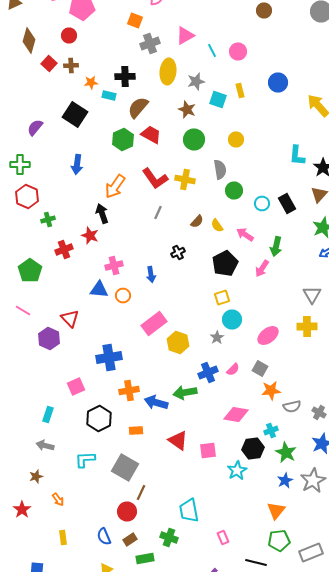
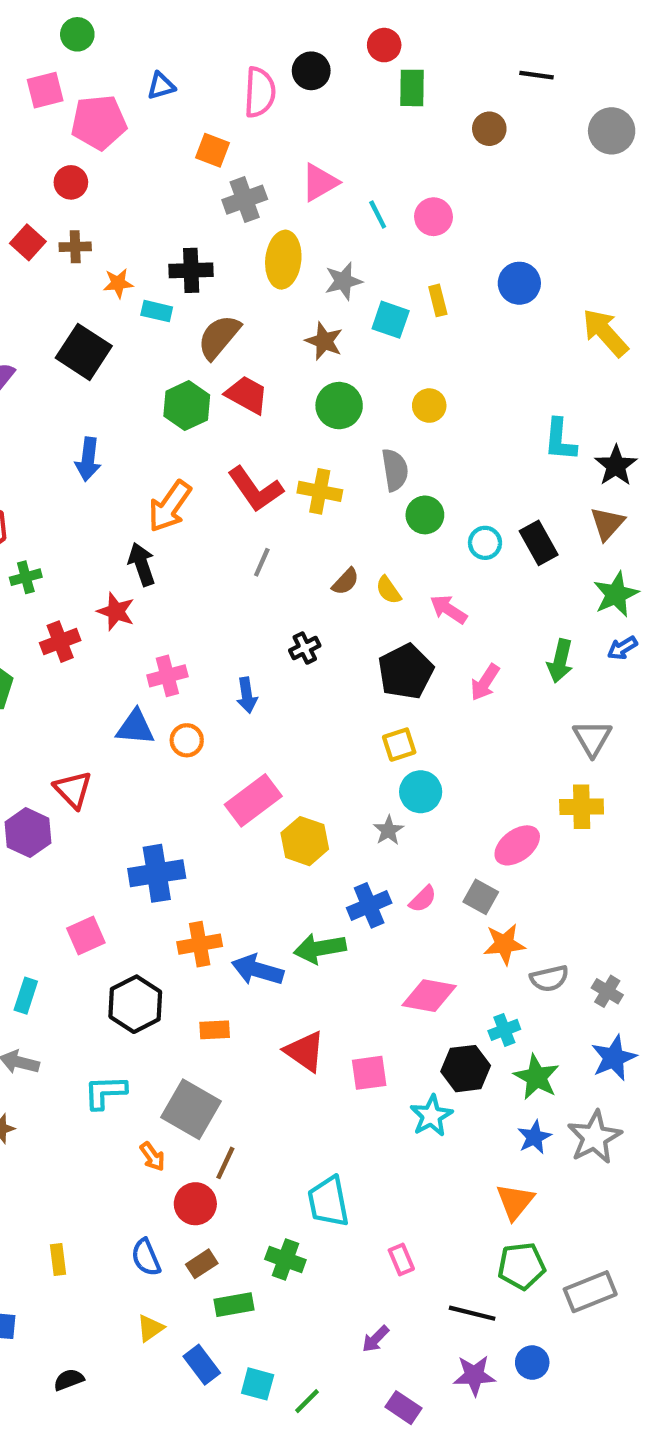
green arrow: (276, 246) -> (560, 661), moved
pink ellipse: (268, 336) -> (517, 845), moved
orange arrow: (58, 500) -> (152, 1157), moved

